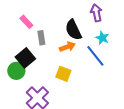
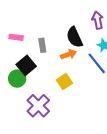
pink rectangle: (26, 22) -> (16, 37), moved, turned -40
yellow square: (63, 74) -> (64, 82), turned 35

